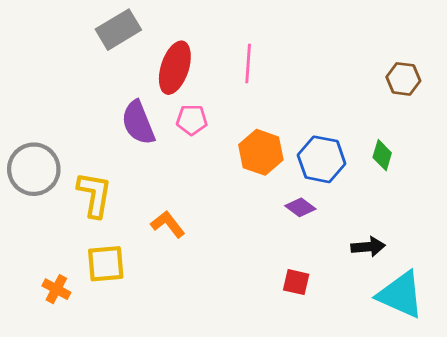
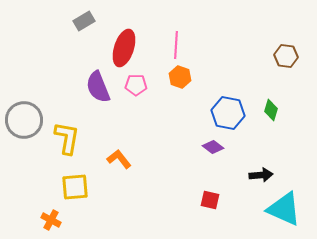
gray rectangle: (118, 30) -> (84, 21), size x0.7
orange hexagon: (261, 152) -> (180, 77), moved, size x0.7
orange cross: (56, 289) -> (51, 220), moved

